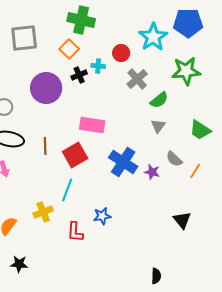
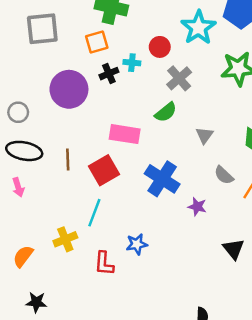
orange square: (69, 49) -> (97, 42), turned 30
green semicircle: (159, 100) -> (166, 112), moved
purple star: (152, 172) -> (197, 207), moved

